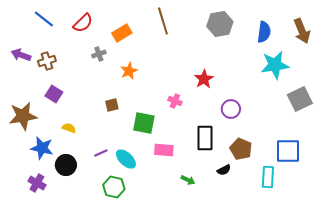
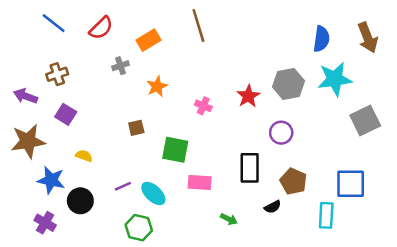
gray hexagon: (220, 24) -> (288, 84), moved
purple arrow: (21, 55) -> (26, 96), moved
pink cross: (175, 101) -> (203, 106), moved

